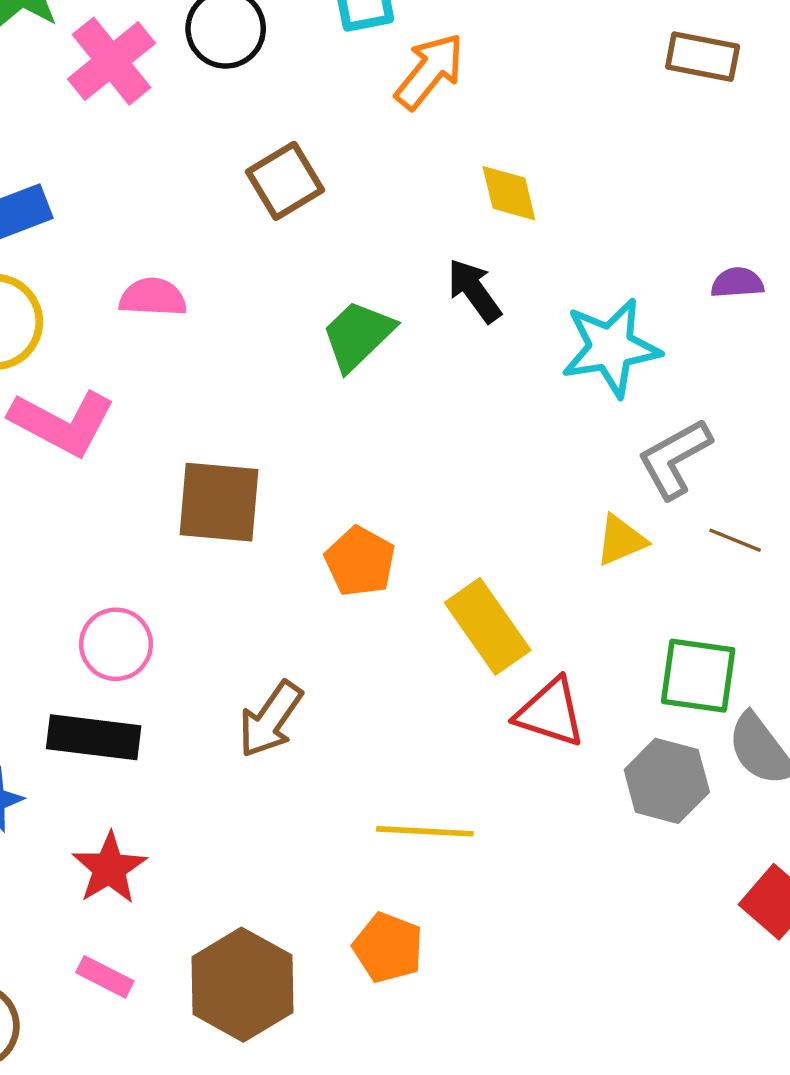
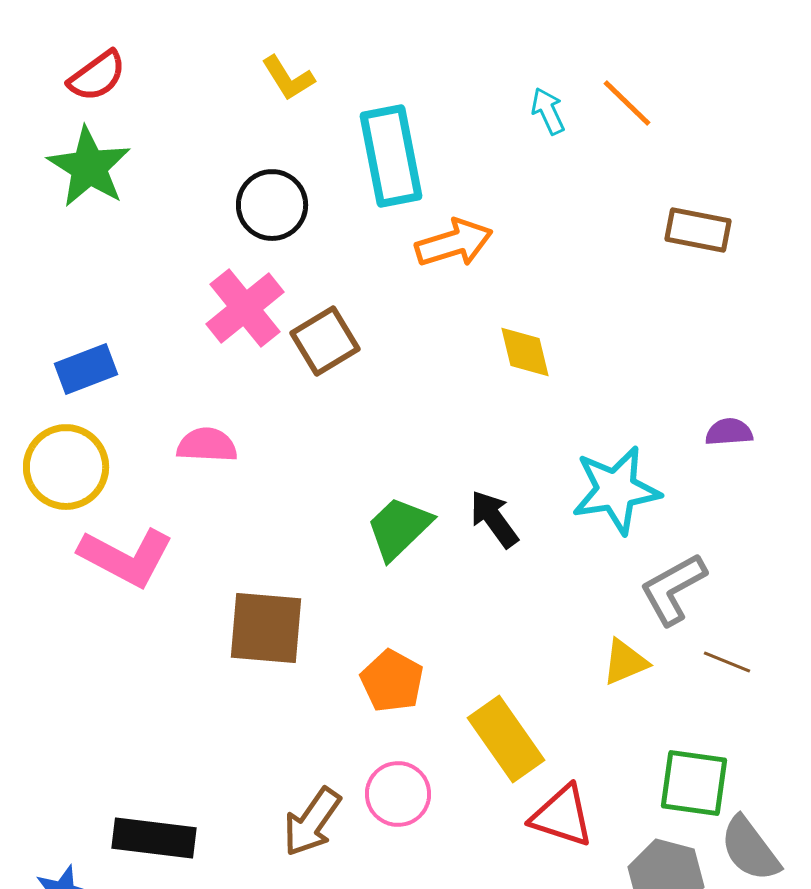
pink cross: (111, 61) -> (245, 308), moved
orange arrow: (429, 71) -> (454, 243), turned 34
black arrow: (474, 291) -> (494, 519), moved
green trapezoid: (358, 335) -> (399, 528), moved
pink circle: (116, 644) -> (398, 794), moved

